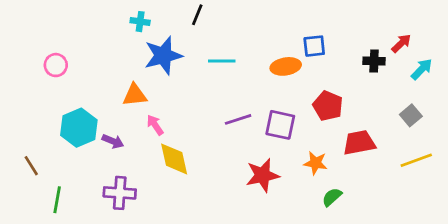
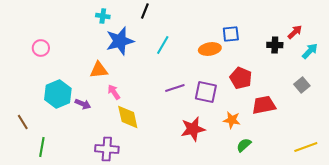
cyan line: (222, 61) -> (163, 45), turned -60
yellow line: (416, 160) -> (306, 147), moved
purple cross: (120, 193) -> (107, 149), moved

